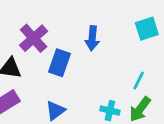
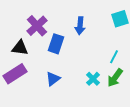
cyan cross: (110, 111) -> (93, 79), turned 32

